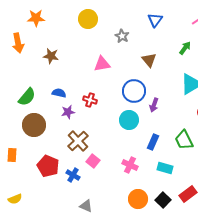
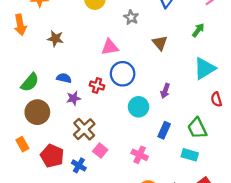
blue circle: (134, 91) -> (123, 74), moved
orange rectangle: (12, 155) -> (22, 144), moved, turned -32
cyan rectangle: (165, 168) -> (190, 155), moved

